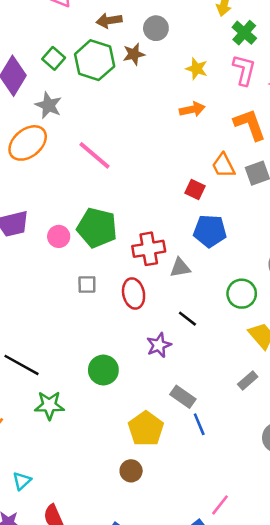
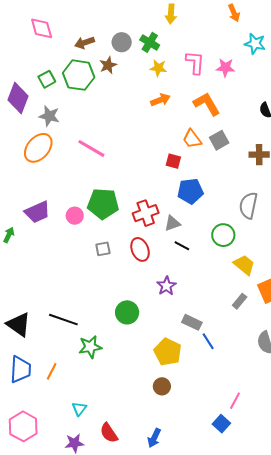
green cross: (244, 33) -> (150, 42), moved
green square: (54, 58) -> (47, 79), turned 30
black line: (187, 319) -> (182, 246), moved

